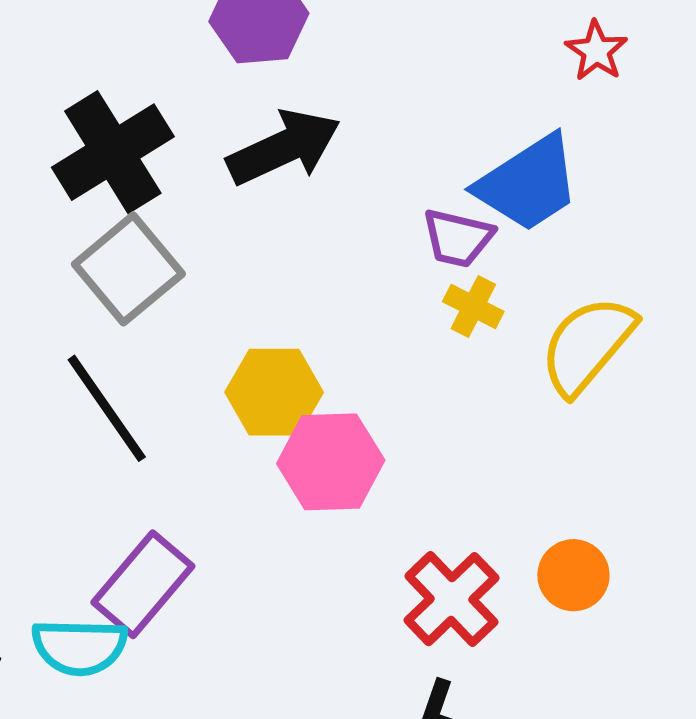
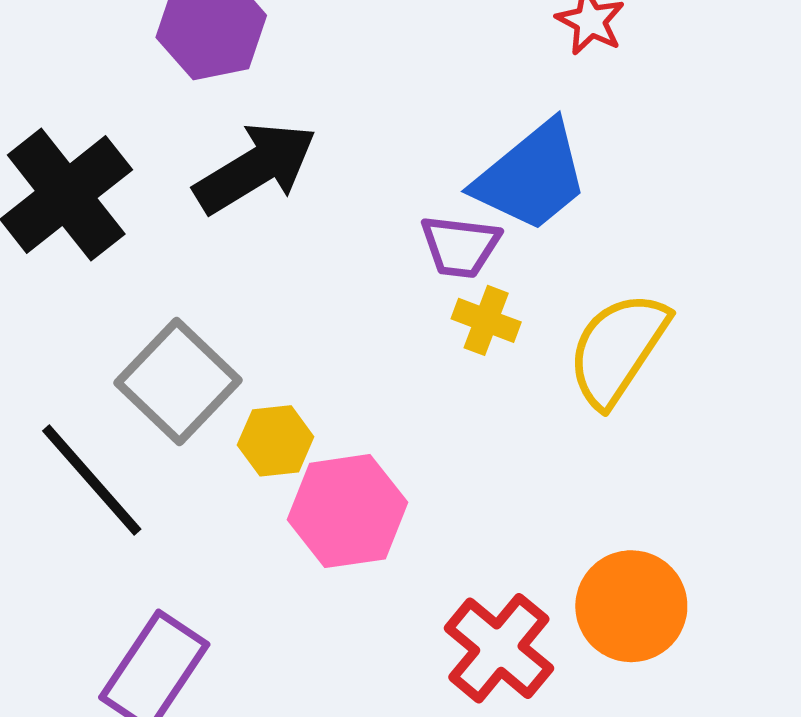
gray square: (128, 269) -> (178, 382), moved
yellow hexagon: (274, 392) -> (276, 441), size x0.7
orange circle: (573, 575) -> (631, 606), size x1.4

